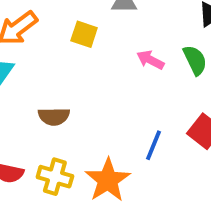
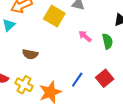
yellow square: (84, 34) -> (54, 16), size x1.5

